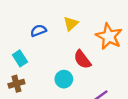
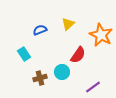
red semicircle: (82, 59) -> (78, 55), turned -108
brown cross: (16, 84) -> (40, 78), moved

